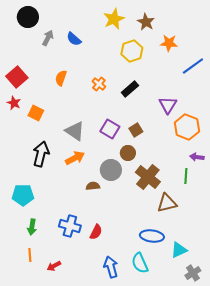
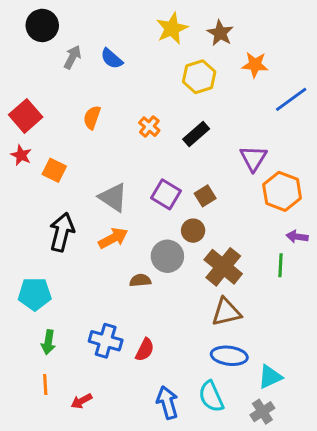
brown triangle: (167, 203) -> (226, 312), moved
gray cross: (193, 273) -> (262, 412), moved

